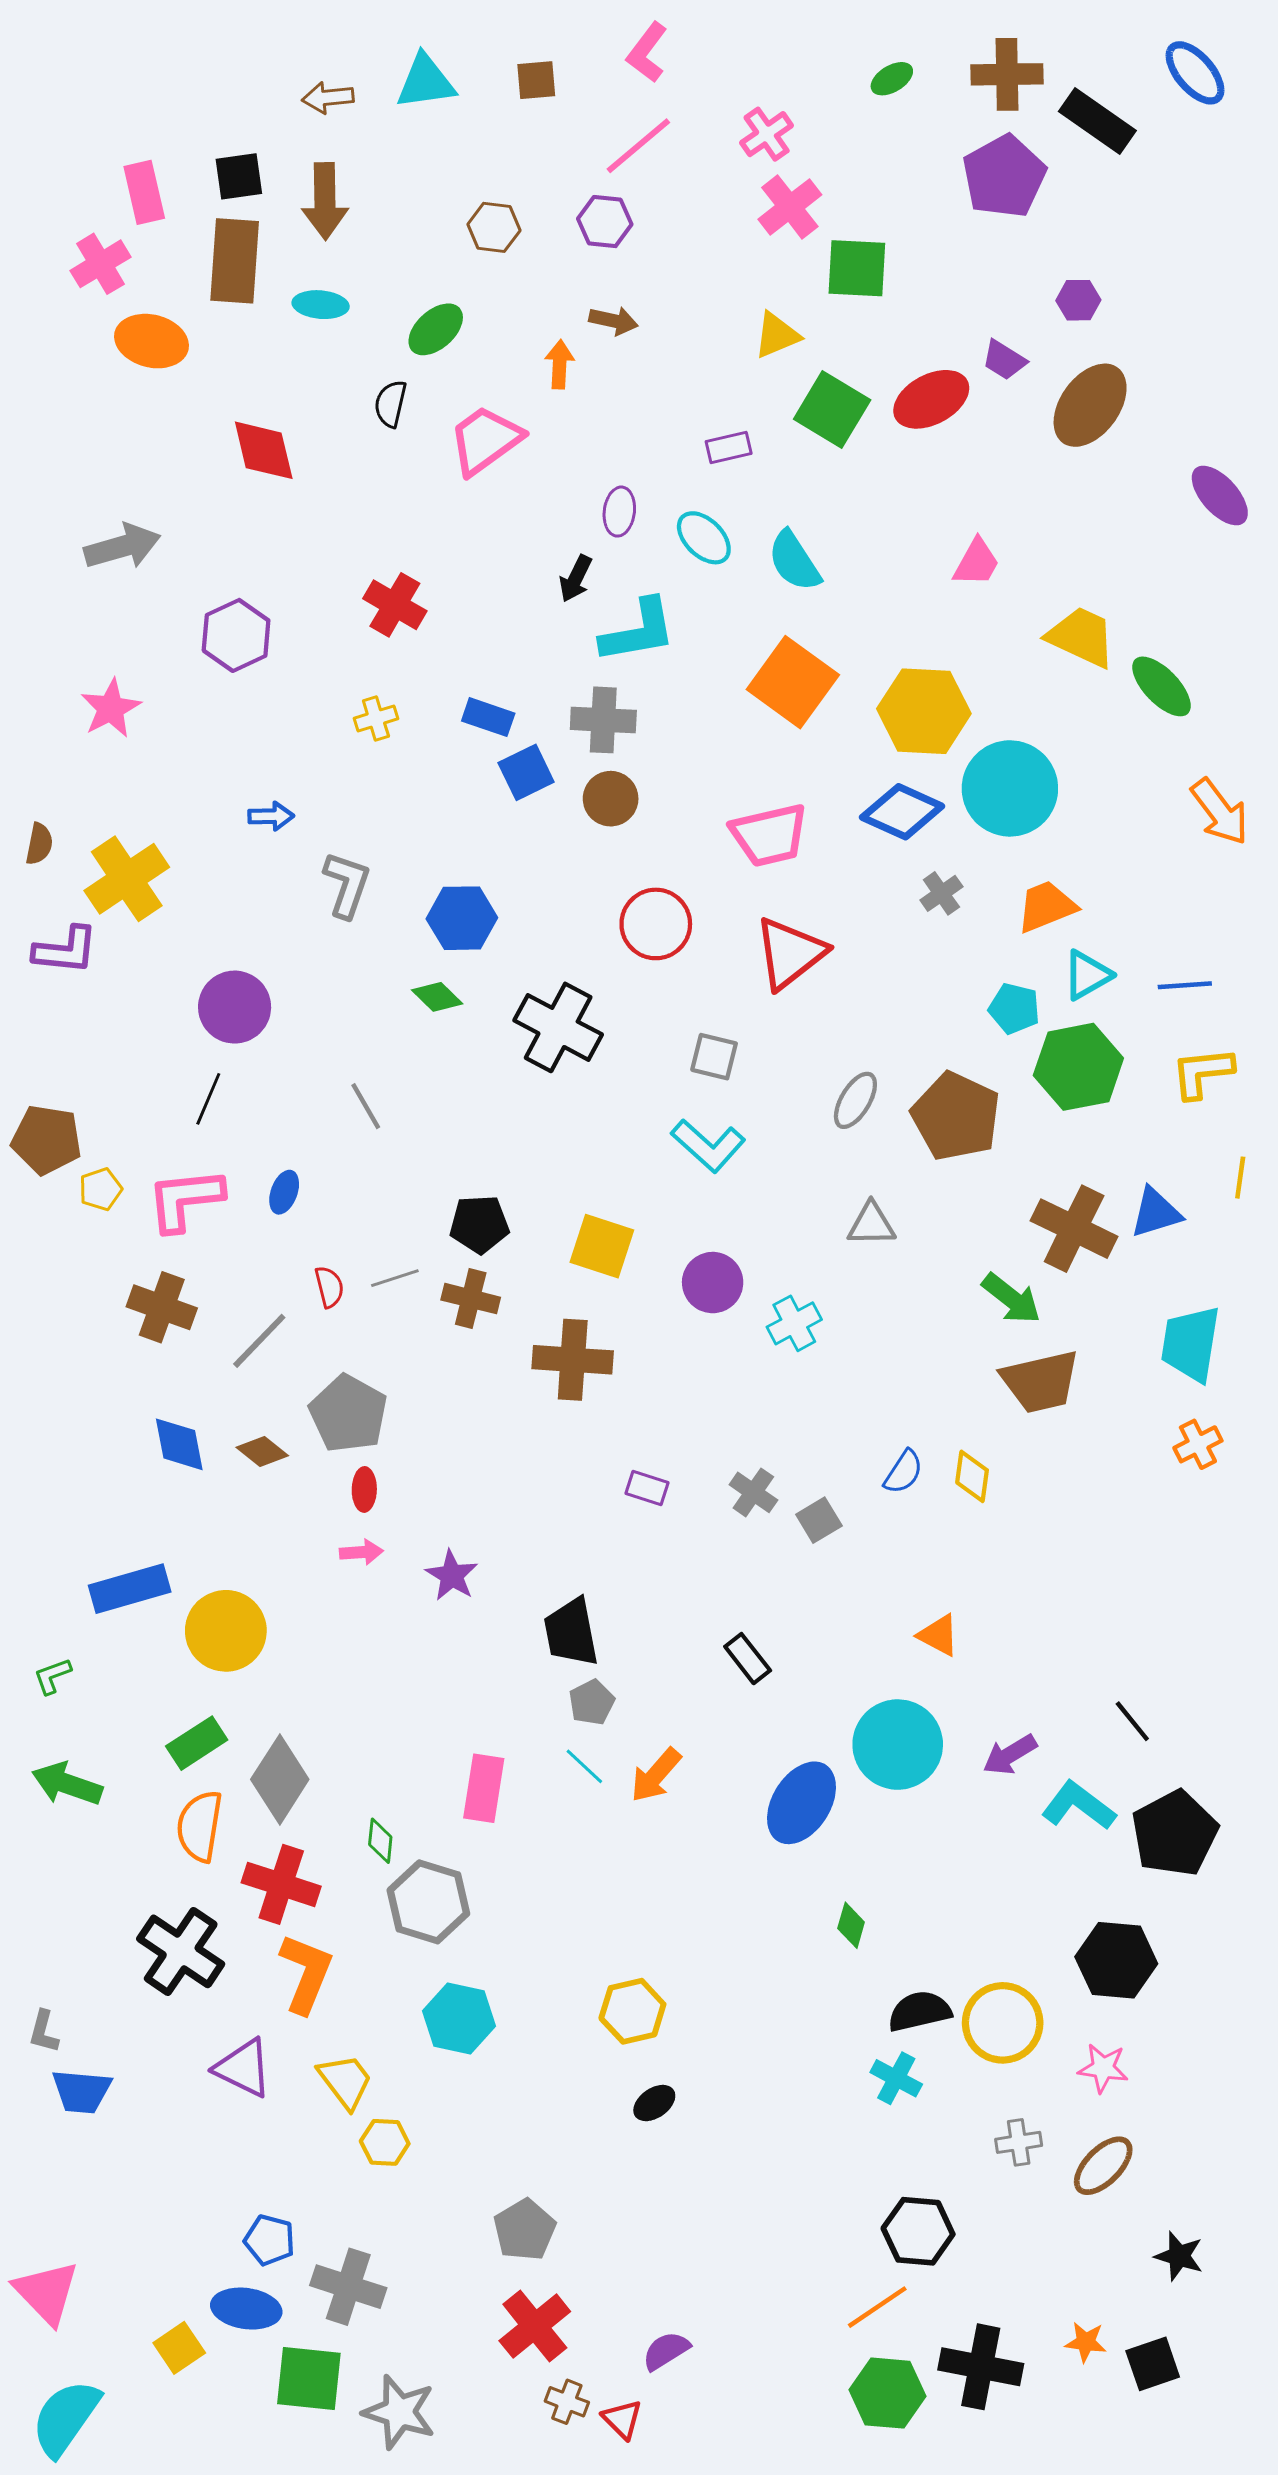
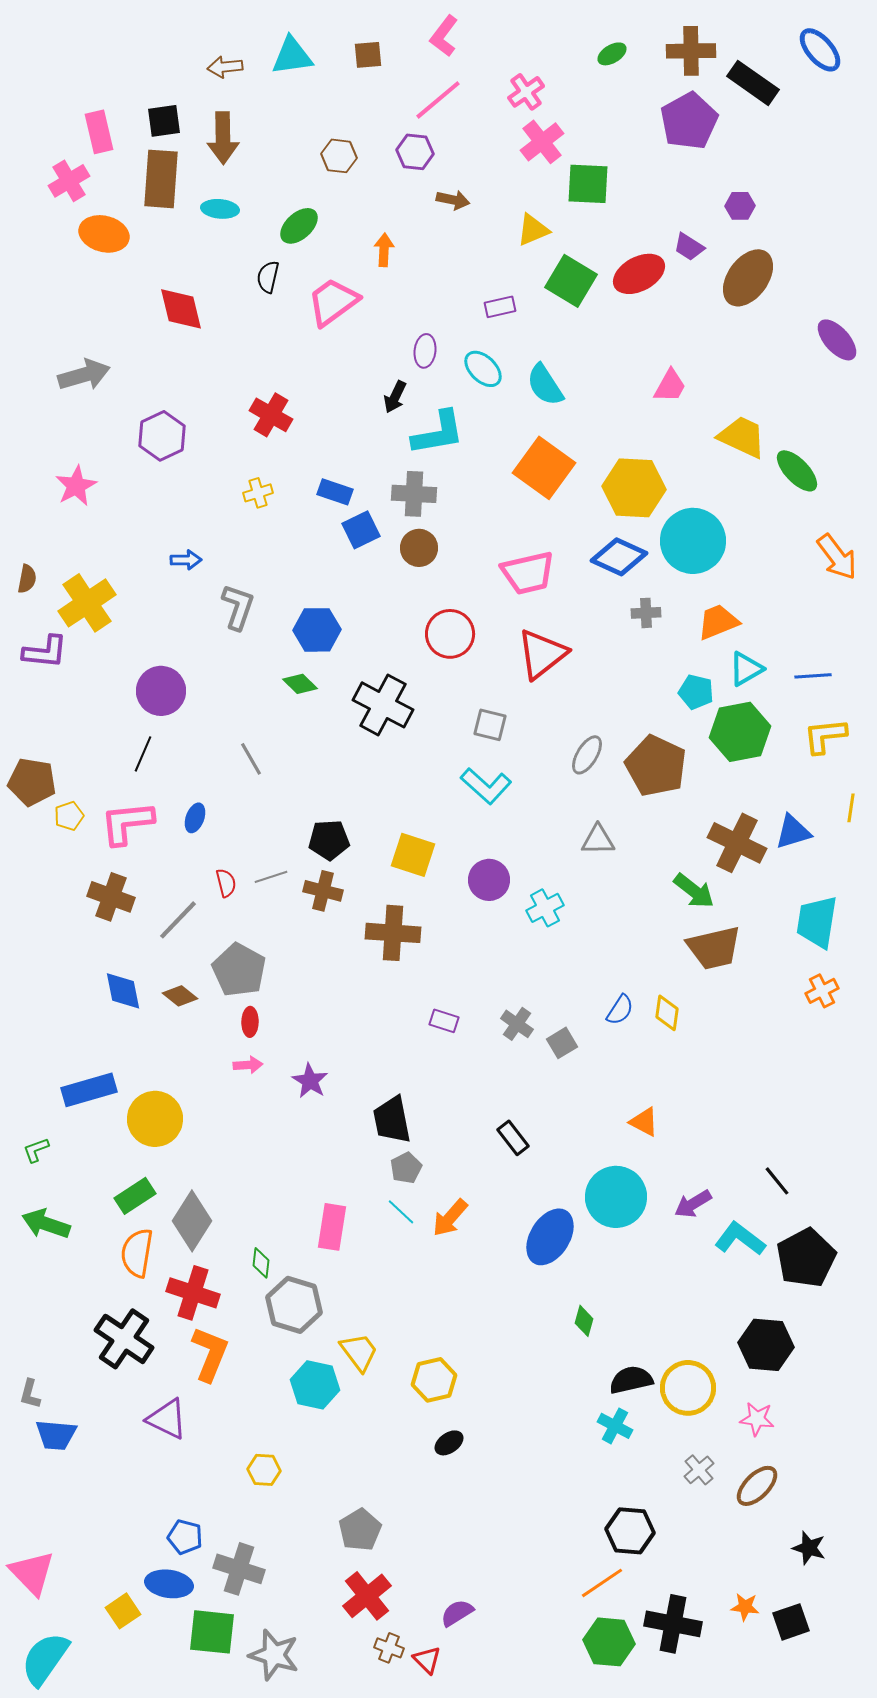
brown arrow: (613, 321) -> (453, 200), moved
gray cross: (941, 893) -> (646, 613), turned 32
yellow trapezoid: (345, 2081) -> (359, 1352), moved
gray cross: (1019, 2142) -> (699, 1470), turned -32

